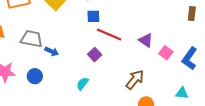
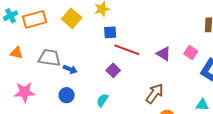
pink square: (166, 53) -> (191, 52), moved
blue circle: (35, 76) -> (67, 95), moved

